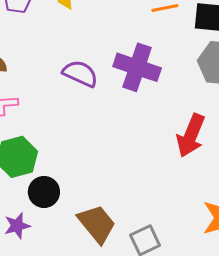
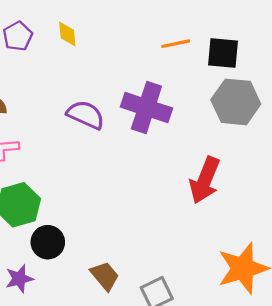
brown trapezoid: (97, 224) -> (105, 276), size x0.7

